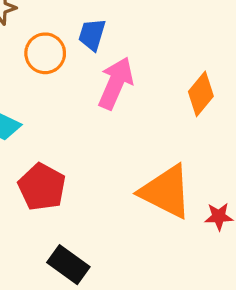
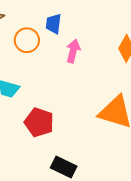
pink arrow: (116, 83) -> (73, 51), size x0.7

